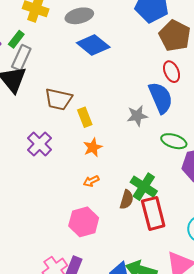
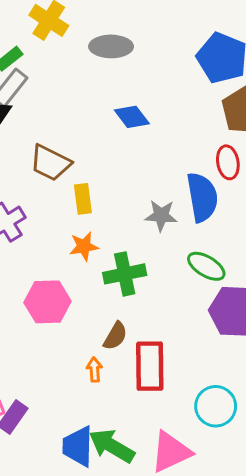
blue diamond: (93, 45) -> (132, 117), moved, size x0.7
orange arrow: (91, 181) -> (94, 370), moved, turned 98
green cross: (144, 187) -> (125, 274), moved, turned 32
pink hexagon: (84, 222) -> (48, 302), moved

